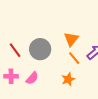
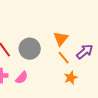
orange star: (68, 79) -> (71, 78), moved

